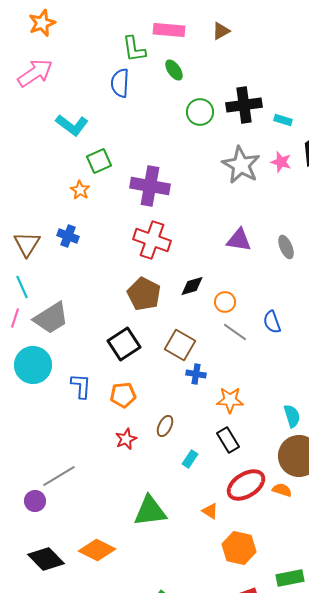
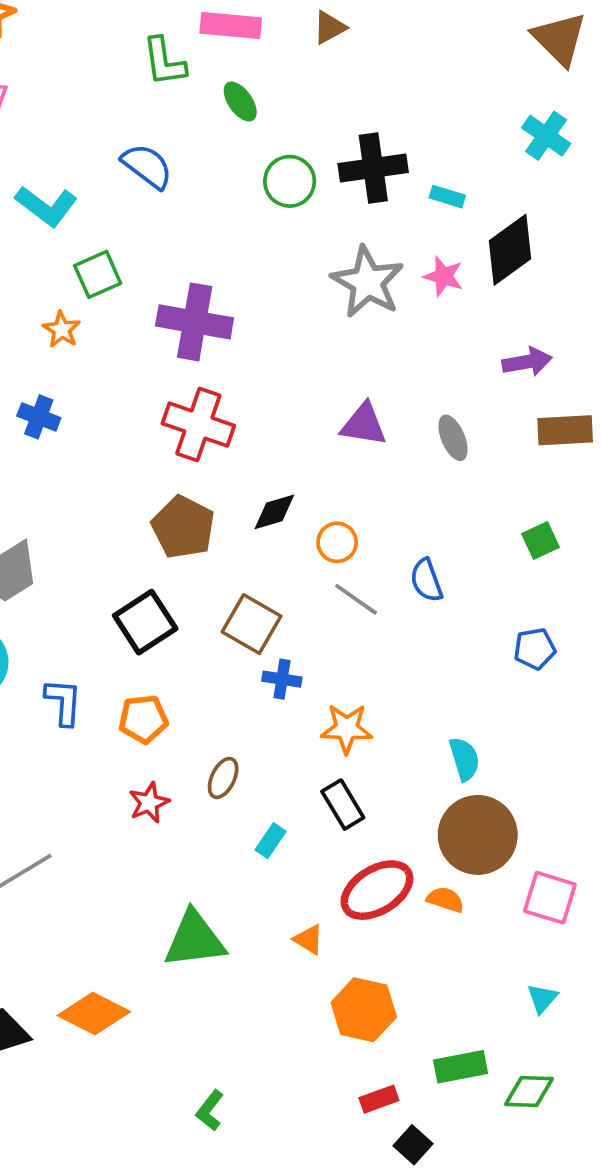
blue semicircle: (120, 83) -> (147, 166), moved, turned 124

